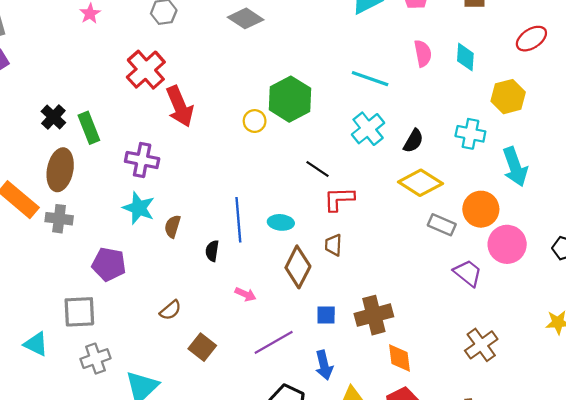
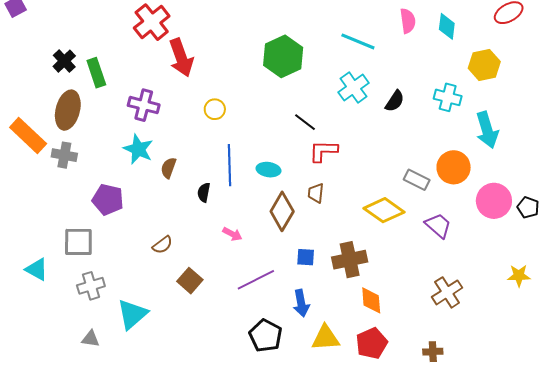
yellow circle: (255, 121) -> (215, 109), moved
yellow diamond: (420, 183) -> (384, 210), moved
pink circle: (507, 244) -> (494, 201), moved

